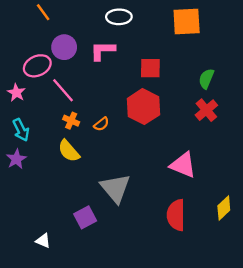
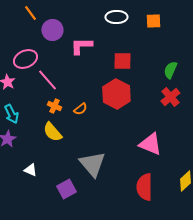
white ellipse: (119, 17) -> (116, 17), moved
orange square: (187, 22) -> (153, 21), size x0.6
purple circle: (64, 47) -> (52, 30), moved
white triangle: (43, 241) -> (30, 170), moved

